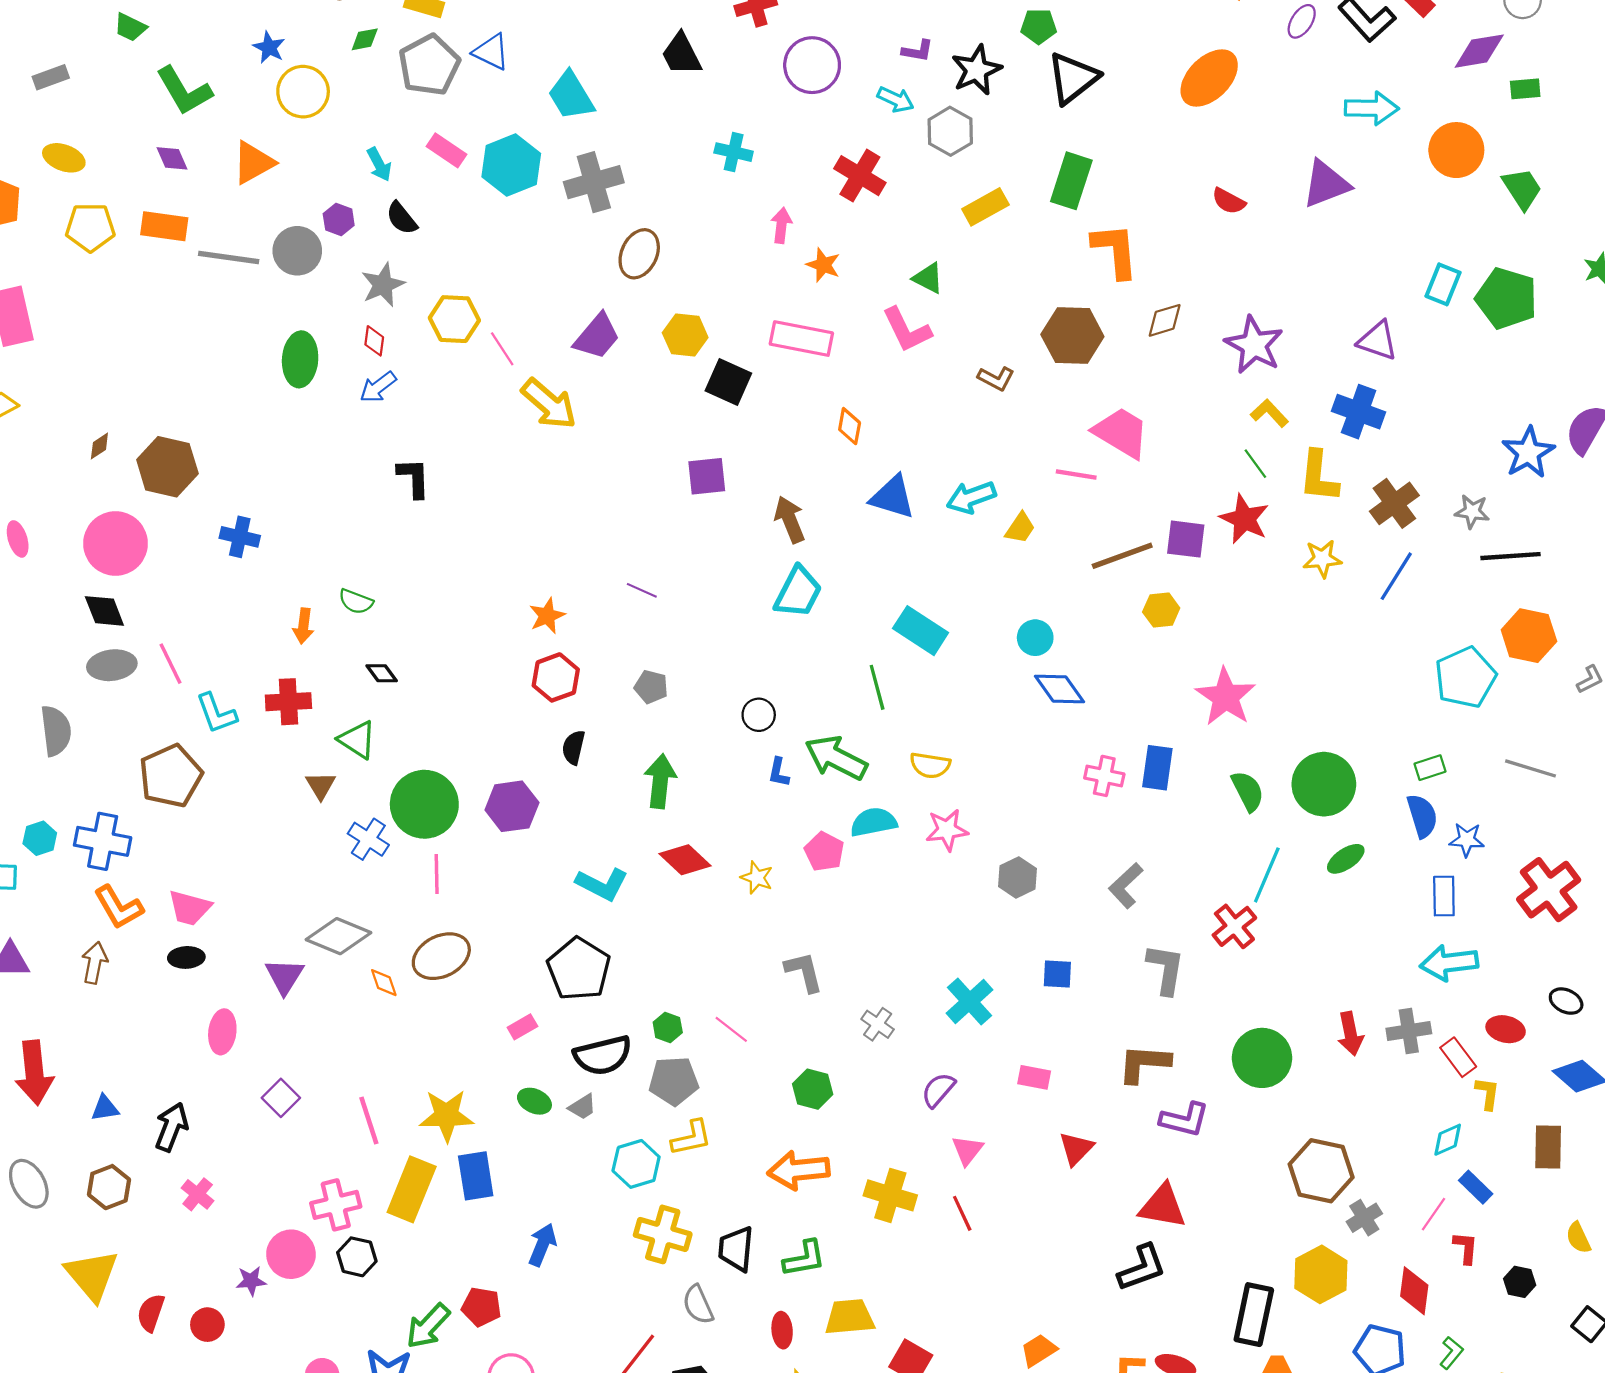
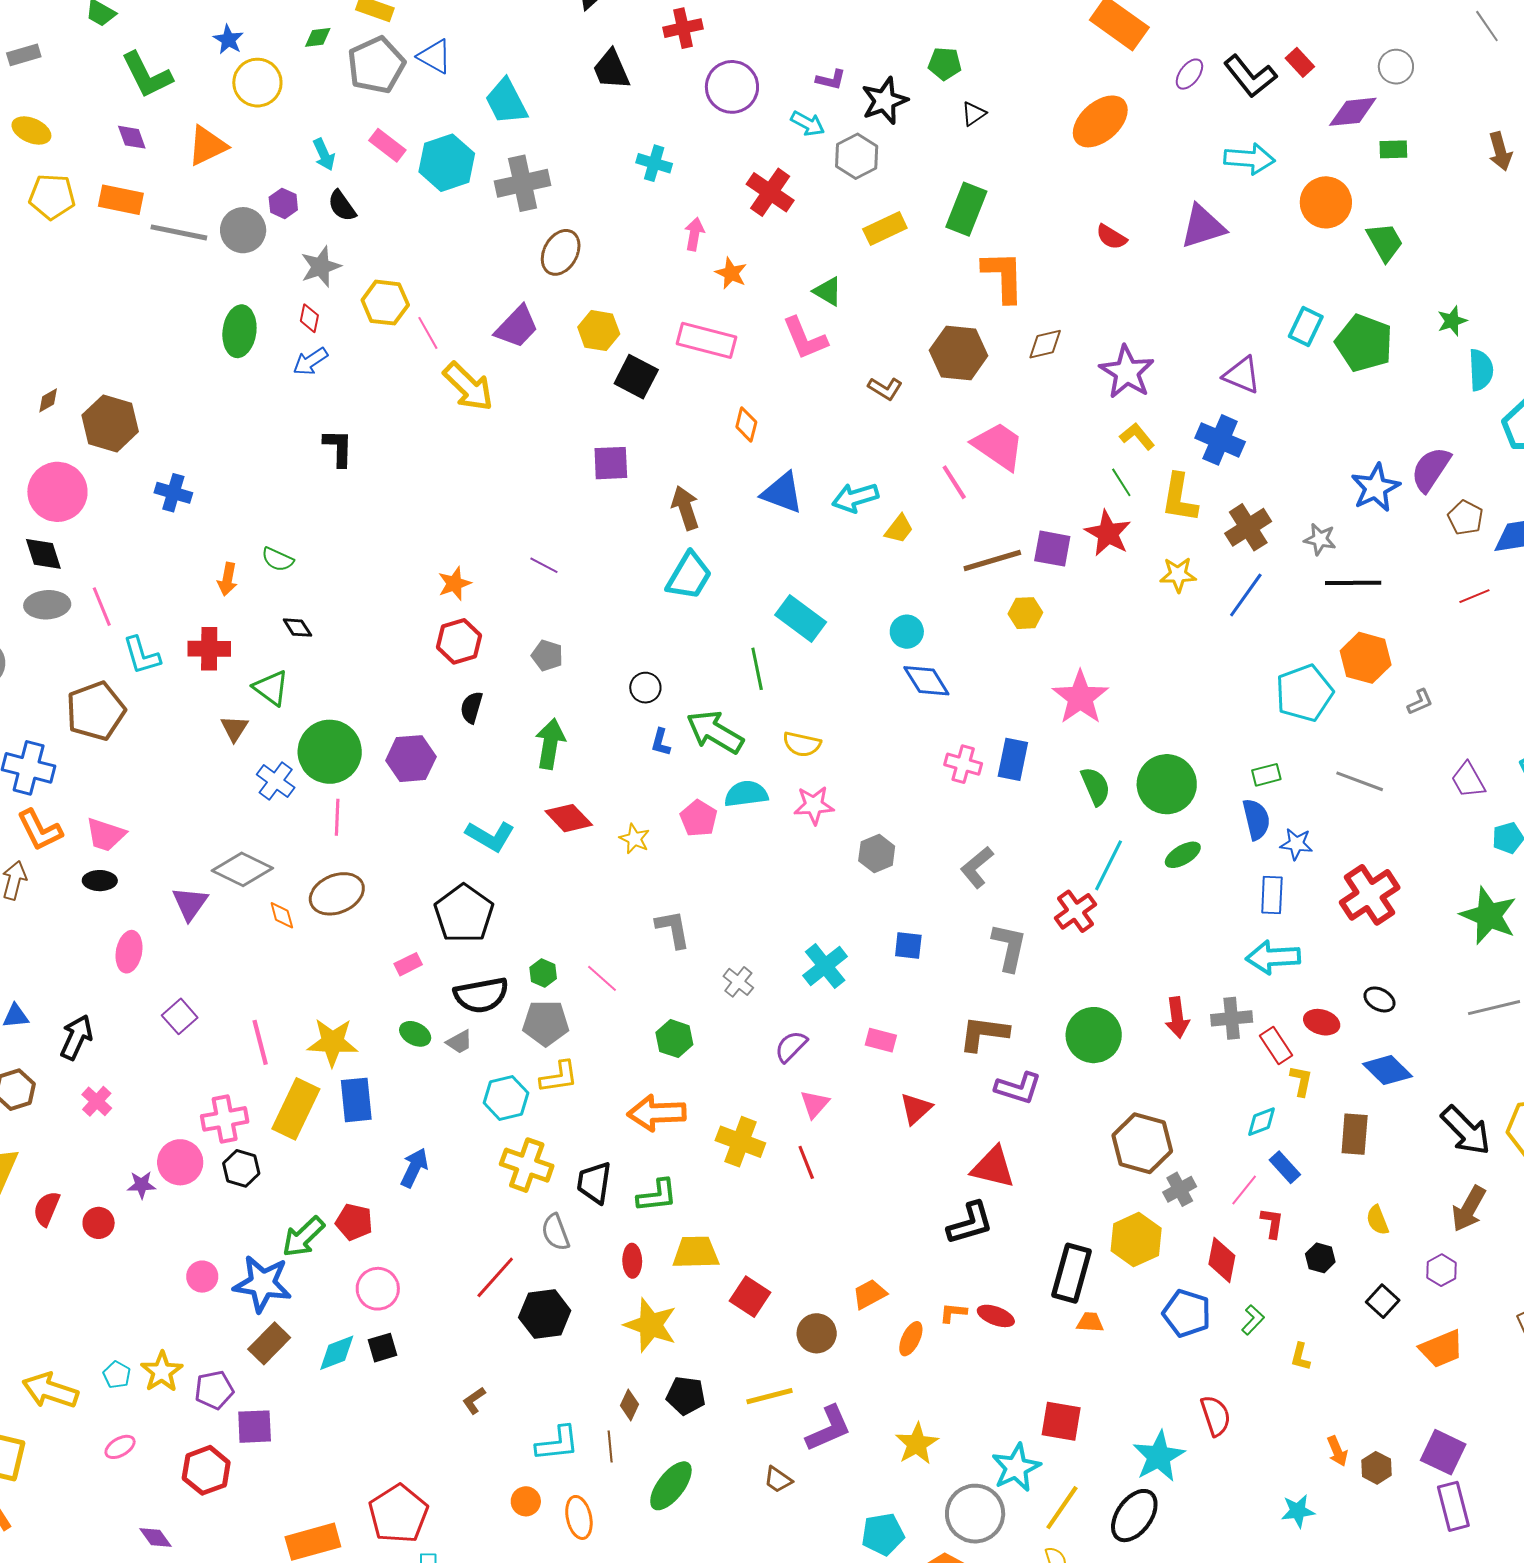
black triangle: (1073, 78) -> (974, 114), size x0.5
pink line: (1076, 474) -> (954, 482), turned 45

